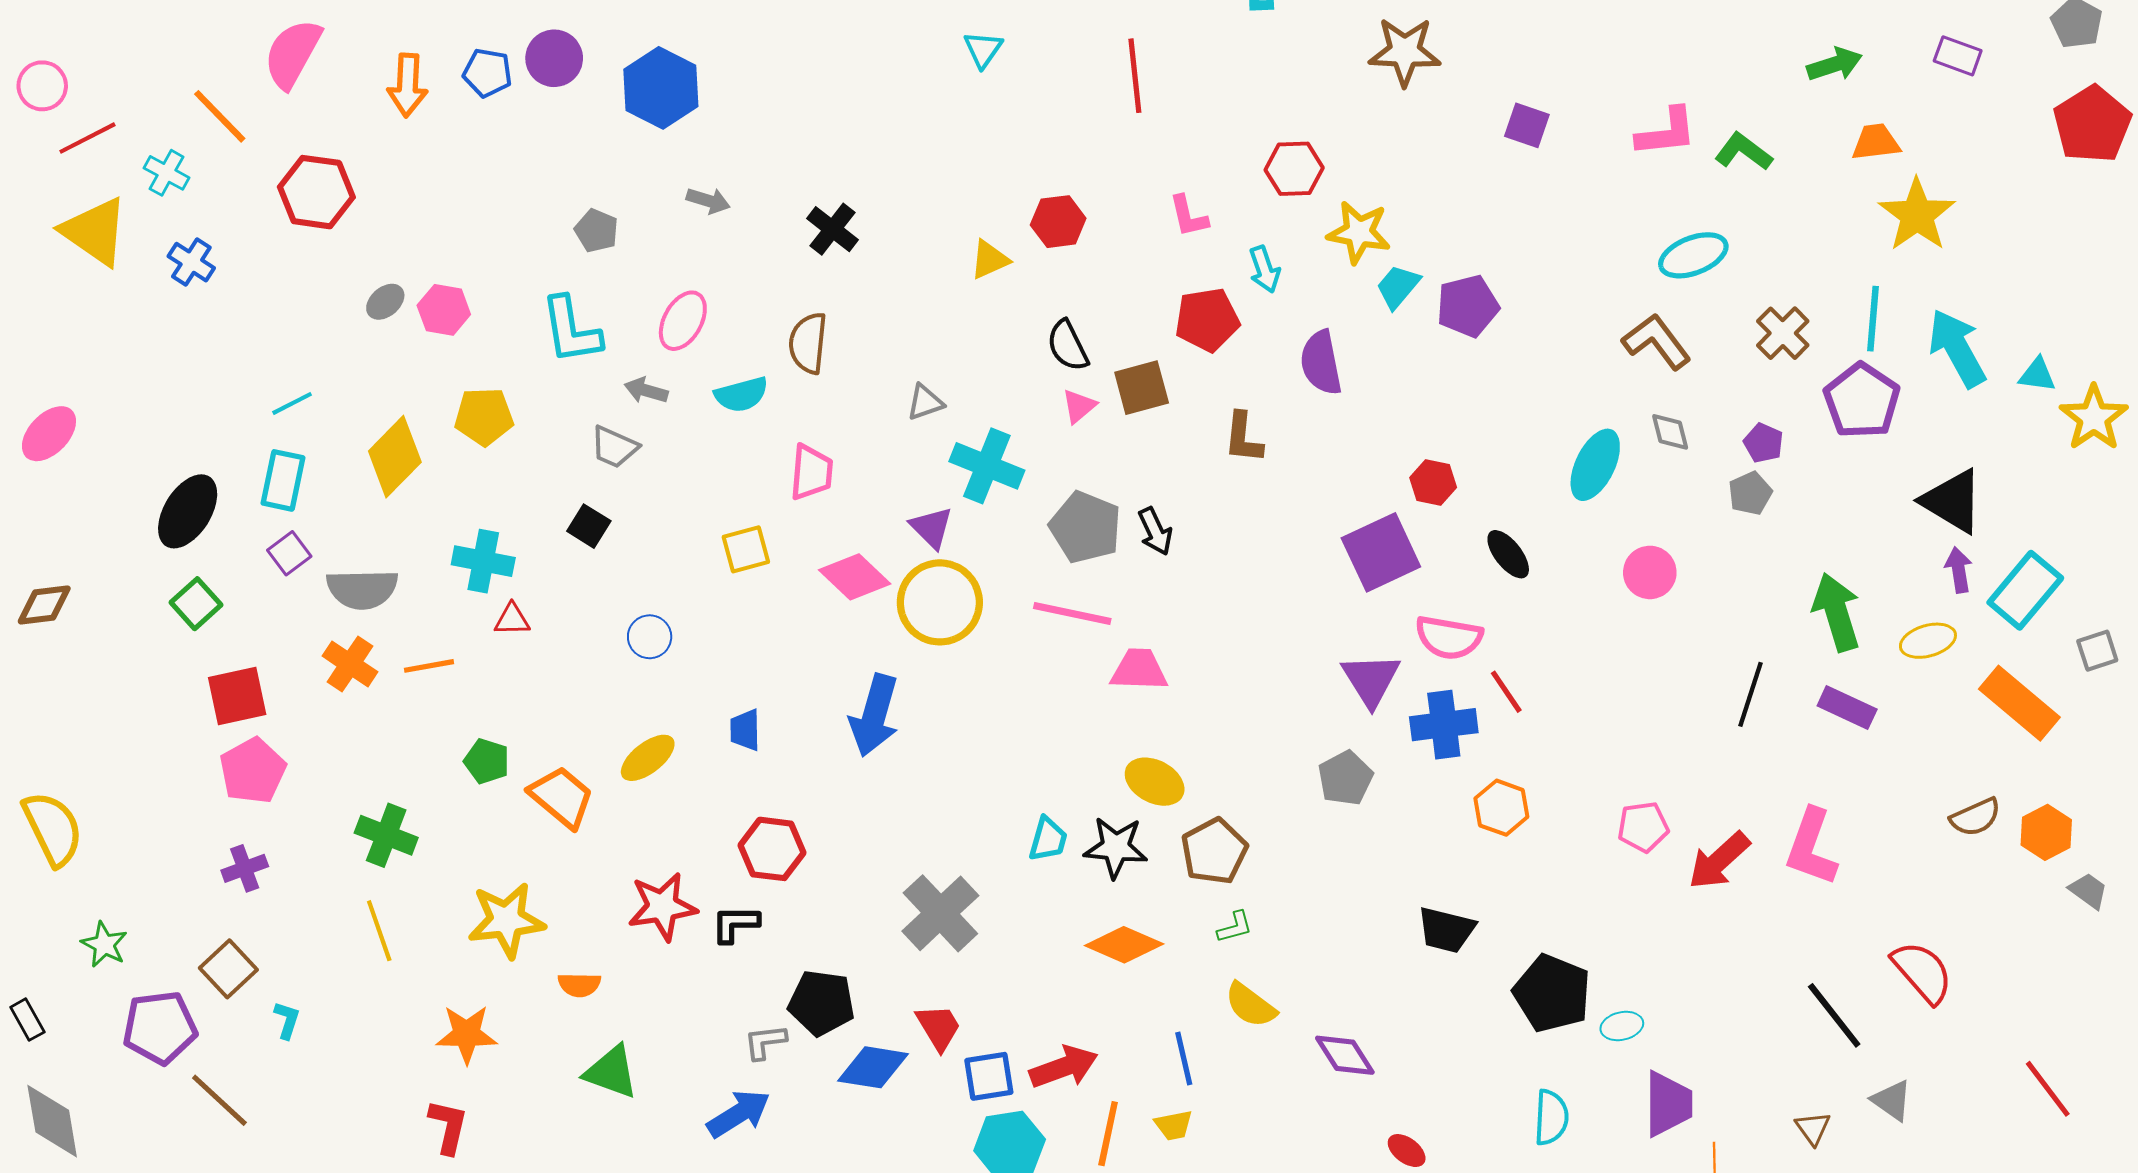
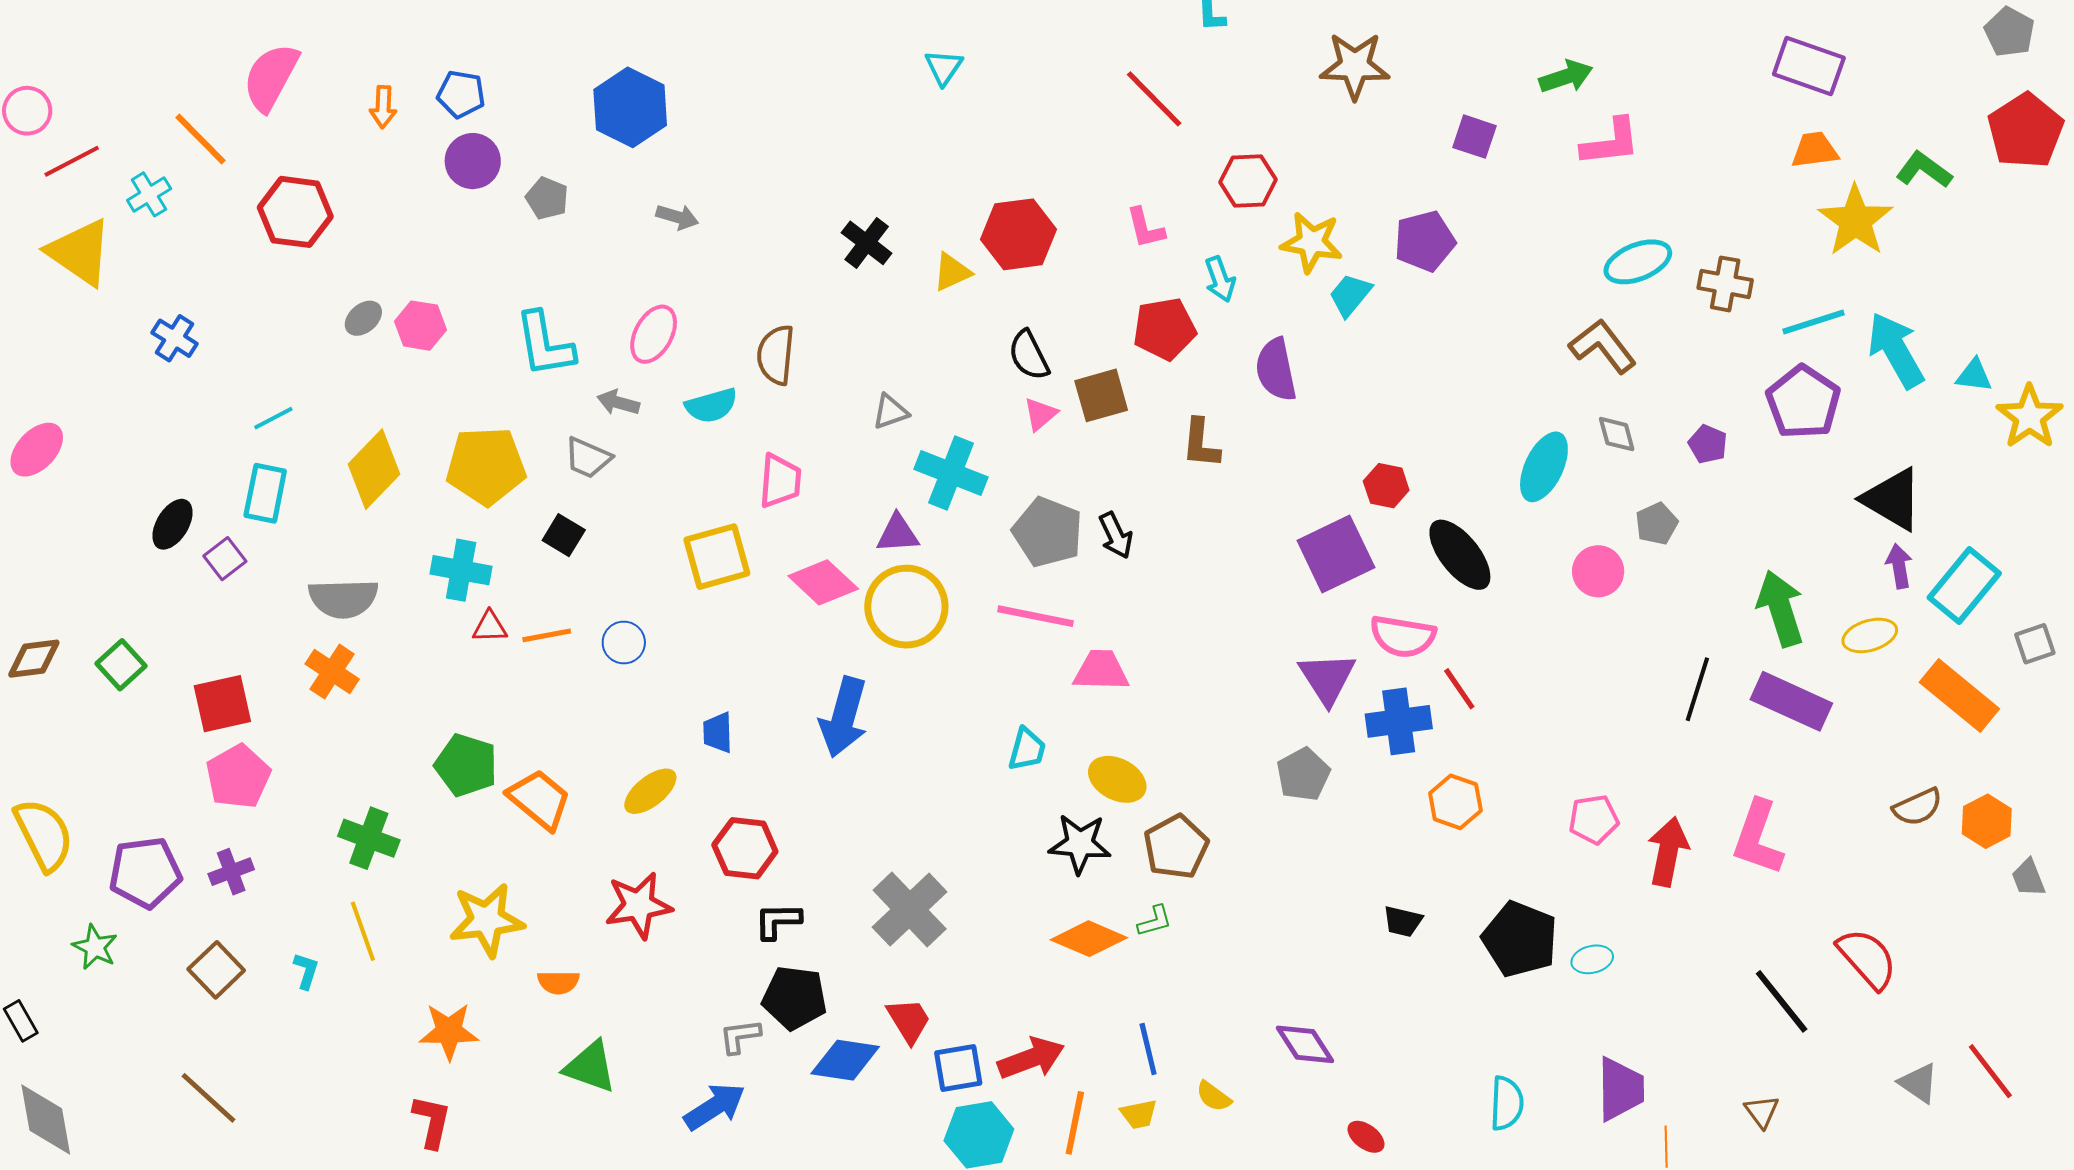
purple rectangle: (1958, 56) -> (1809, 66), moved, size x1.5
purple circle: (554, 58) -> (473, 161), moved
green arrow: (1835, 64) -> (1566, 77), moved
red line: (1135, 76) -> (1154, 99), moved, turned -38
orange arrow: (407, 85) -> (383, 107), size x0.7
green L-shape: (1743, 152) -> (1924, 170), moved
cyan cross: (167, 173) -> (149, 194), turned 30
red hexagon: (1058, 222) -> (1019, 234), size x1.4
black cross: (832, 229) -> (867, 243), moved
gray pentagon: (597, 231) -> (547, 198), moved
blue cross: (191, 262) -> (175, 338), moved
purple pentagon: (1468, 306) -> (1425, 241), moved
cyan line: (1873, 319) -> (1813, 322), turned 68
brown cross: (1783, 333) -> (1725, 284), moved, turned -34
yellow pentagon: (484, 416) -> (486, 466), moved, size x1.4
gray pentagon: (1750, 493) -> (1657, 524), moved
black ellipse: (188, 511) -> (173, 524), size x0.7
purple triangle: (932, 528) -> (898, 534), turned -48
yellow square: (746, 549) -> (717, 557), size x1.4
purple square: (289, 553) -> (225, 559), moved
black ellipse: (1508, 554) -> (1460, 555), size x1.5
green square: (196, 604) -> (121, 665), moved
brown diamond: (44, 605) -> (34, 659), moved
orange line: (429, 666) -> (547, 635), moved
purple rectangle: (1847, 708) -> (1791, 701), size x1.4
yellow ellipse: (648, 758) -> (650, 791), moved
green pentagon: (487, 761) -> (466, 765), size x1.4
cyan trapezoid: (1048, 839) -> (1027, 749), moved
red arrow: (1719, 861) -> (1668, 852), turned 144
gray trapezoid: (2088, 891) -> (2028, 878), turned -147
black L-shape: (735, 924) -> (778, 921), moved
green L-shape: (1235, 927) -> (1155, 921), moved
black trapezoid: (1446, 930) -> (1403, 921), size x0.7
black pentagon: (1552, 993) -> (1520, 939), moved
yellow semicircle: (1250, 1005) -> (1214, 1096), moved, size x0.7
cyan L-shape: (287, 1020) -> (306, 971), moved
cyan ellipse: (1622, 1026) -> (1592, 959), moved
purple pentagon: (160, 1028) -> (145, 873), moved
gray triangle: (1892, 1100) -> (1918, 1083), moved

